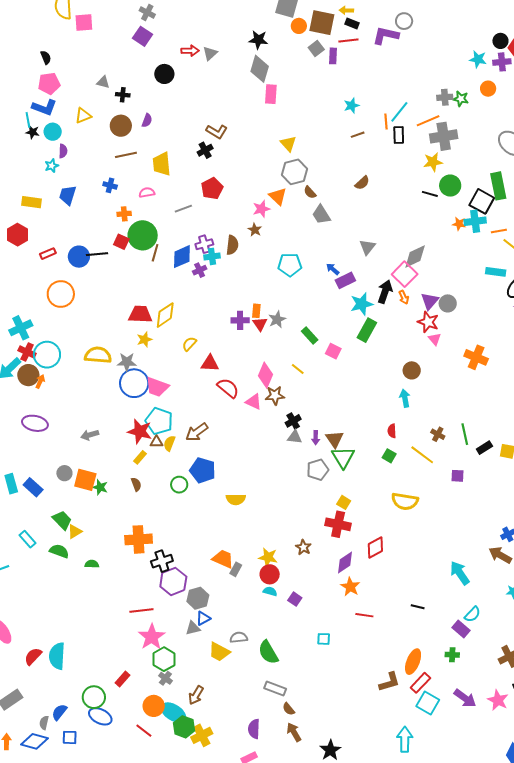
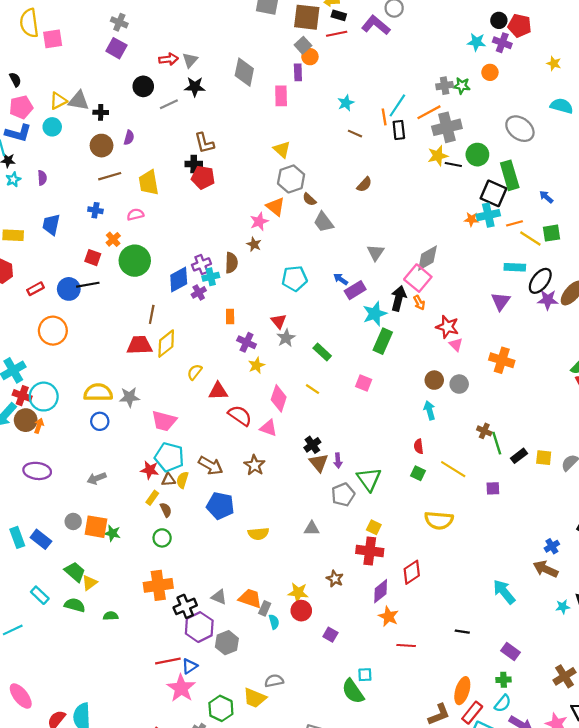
orange circle: (299, 26) -> (310, 57), moved
purple L-shape: (386, 36) -> (376, 25), turned 32
black star: (258, 40) -> (195, 87), moved
purple rectangle: (333, 56) -> (298, 72), moved
purple cross: (502, 62) -> (502, 43), turned 30
gray triangle: (103, 82) -> (79, 101), size x1.5
pink rectangle: (271, 94) -> (281, 96), moved
yellow triangle: (83, 116) -> (58, 101), moved
cyan circle: (53, 132) -> (52, 127), moved
brown L-shape: (217, 132) -> (204, 143), turned 50
brown line: (358, 135) -> (355, 134), turned 48
black cross: (205, 150) -> (194, 164), turned 35
cyan star: (52, 166) -> (13, 179), moved
green circle: (450, 186) -> (477, 155), moved
red pentagon: (212, 188) -> (203, 177), moved, turned -30
black line: (430, 194) -> (453, 165), moved
gray line: (183, 209) -> (169, 104), moved
orange cross: (124, 214) -> (113, 239), turned -32
red square: (121, 242) -> (93, 258), moved
brown line: (155, 253) -> (152, 314), moved
purple triangle: (430, 301) -> (501, 301), moved
gray circle: (448, 303) -> (459, 384), moved
orange rectangle: (256, 311) -> (230, 316), moved
purple cross: (240, 320) -> (247, 342), turned 30
red triangle: (260, 324) -> (279, 321), moved
yellow star: (144, 340) -> (256, 365), moved
pink square: (333, 351) -> (364, 383), moved
blue circle: (134, 383) -> (100, 421), moved, size x0.6
brown star: (275, 395) -> (255, 465), moved, turned -30
red star: (140, 431) -> (150, 470), size x0.7
brown arrow: (197, 432) -> (211, 466), turned -110
brown cross: (438, 434) -> (484, 431), moved
gray triangle: (295, 437) -> (312, 529), moved
brown triangle: (335, 439) -> (319, 463), moved
brown semicircle: (136, 484) -> (166, 510), moved
green circle: (179, 485) -> (162, 538), moved
cyan semicircle: (270, 591) -> (274, 622), moved, turned 64
cyan semicircle: (472, 614) -> (503, 703), moved
blue triangle: (203, 618) -> (190, 666), moved
gray triangle: (193, 628) -> (219, 597), moved, turned 42
green semicircle: (268, 652) -> (353, 691), moved
green hexagon: (164, 659) -> (221, 708), moved

